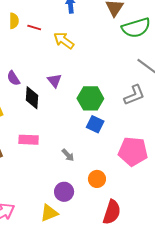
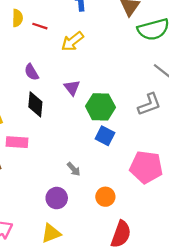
yellow arrow: (64, 40) -> (72, 41), turned -75
purple semicircle: (13, 78) -> (31, 72), moved
purple triangle: (54, 81) -> (72, 88), moved
pink rectangle: (29, 140) -> (17, 142), moved
purple circle: (64, 192) -> (57, 198), moved

